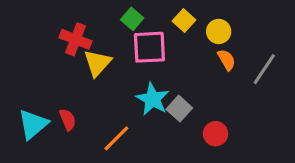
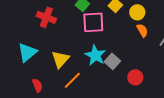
yellow triangle: (98, 63) -> (60, 59), moved
red semicircle: (68, 120) -> (37, 85), moved
cyan triangle: (33, 124) -> (27, 52), moved

